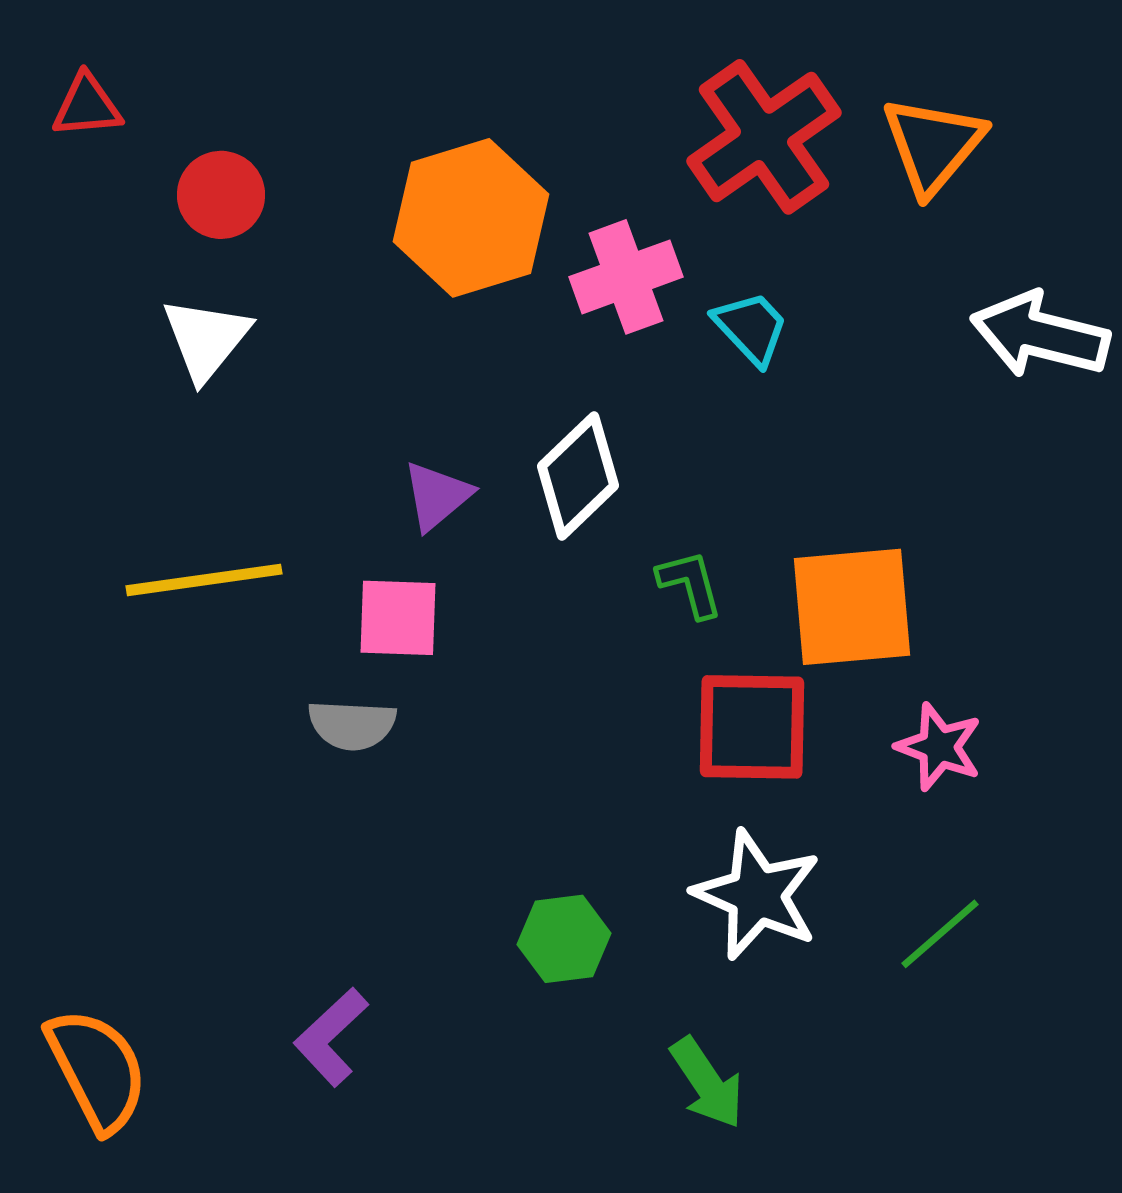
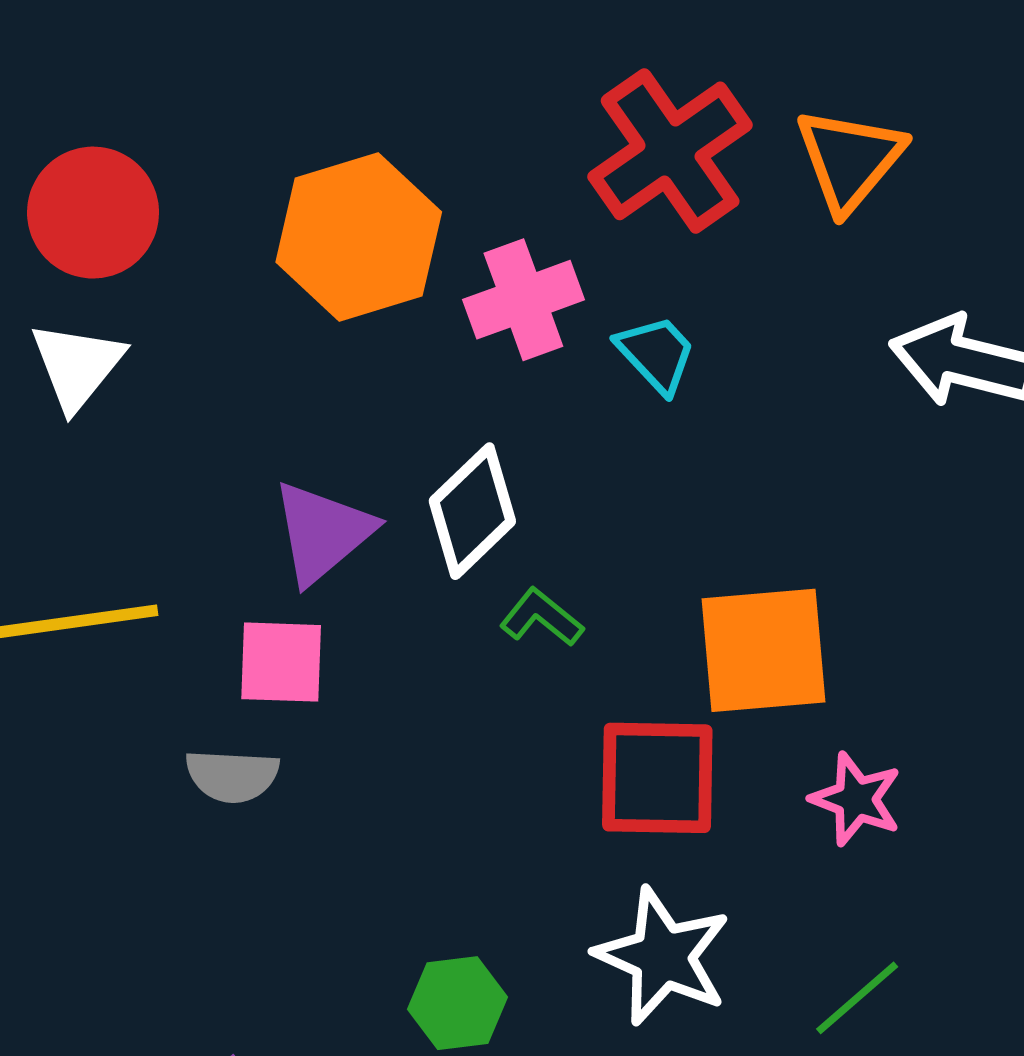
red circle: (221, 195) -> (93, 213), size x1.4
purple triangle: (437, 496) -> (323, 532), size x1.4
green L-shape: (690, 584) -> (541, 617), moved, turned -36

